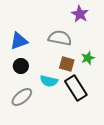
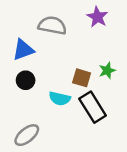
gray semicircle: (60, 38) -> (52, 25), moved
gray ellipse: (22, 97) -> (27, 135), moved

